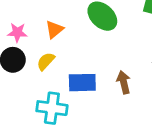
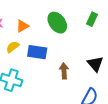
blue rectangle: (82, 83) -> (37, 52), moved

